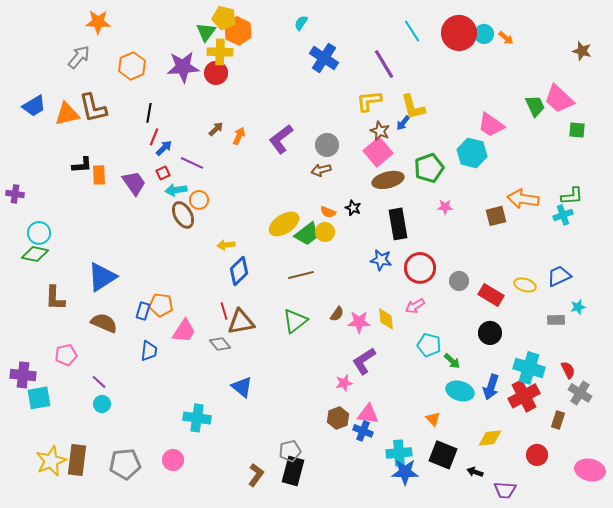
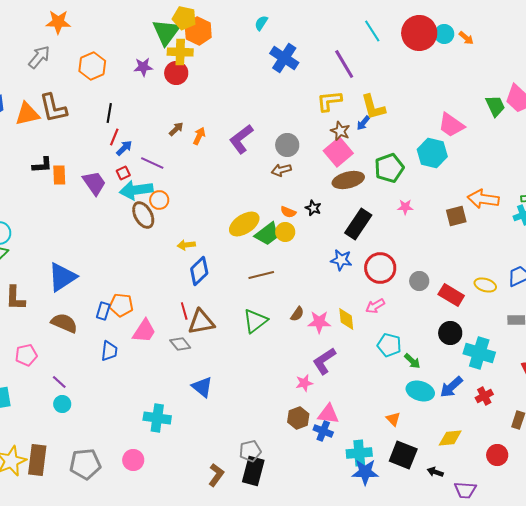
green triangle: (206, 32) -> (166, 32), size x1.4
purple star: (183, 67) -> (143, 67), size x0.6
cyan arrow: (176, 190) -> (136, 190), size x1.5
black rectangle: (398, 224) -> (358, 224), turned 44
cyan cross: (529, 368) -> (479, 353), moved
blue arrow: (491, 387) -> (451, 387), turned 30
red cross: (524, 396) -> (484, 396), size x0.6

